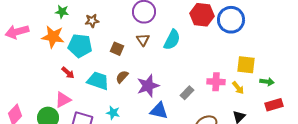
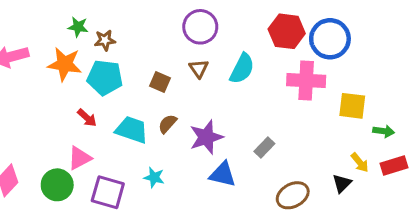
brown star: (92, 21) -> (105, 40), moved
pink cross: (216, 82) -> (306, 81), moved, size x1.4
yellow arrow: (238, 88) -> (360, 162), moved

